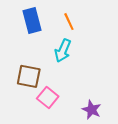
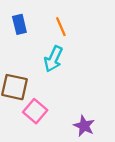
blue rectangle: (32, 20) -> (19, 24), size x0.7

